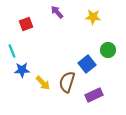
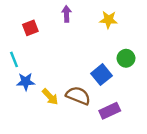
purple arrow: (57, 12) -> (67, 14), turned 40
brown semicircle: (67, 82) -> (78, 96), turned 95

